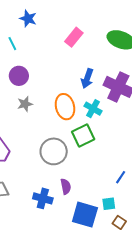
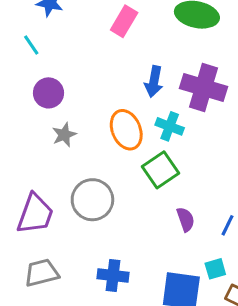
gray circle: (54, 151) -> (92, 200), moved
purple semicircle: (66, 187) -> (186, 219), moved

